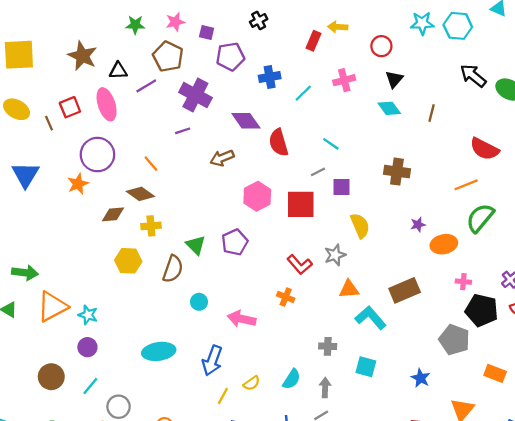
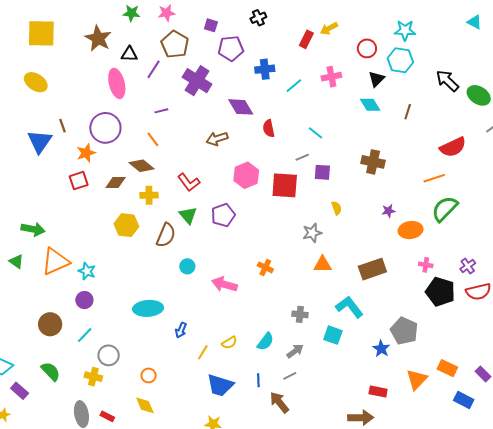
pink star: (175, 22) -> (167, 13), moved
green star: (135, 25) -> (131, 13), moved
cyan hexagon: (458, 26) -> (400, 60), moved
yellow arrow: (338, 27) -> (329, 28), turned -36
purple line: (146, 86) -> (154, 69), turned -30
red square: (70, 107) -> (79, 181), moved
brown line: (49, 123) -> (63, 126), moved
purple line: (183, 131) -> (161, 111), moved
red semicircle: (279, 142) -> (269, 128), size x0.7
red semicircle: (484, 149) -> (453, 147), turned -56
yellow semicircle: (360, 226) -> (337, 208), size x0.6
red L-shape: (300, 264) -> (189, 182), moved
cyan L-shape: (371, 318) -> (349, 307), moved
gray pentagon: (454, 340) -> (404, 331), moved
blue arrow: (212, 361) -> (181, 330), moved, size x0.6
orange rectangle: (495, 373) -> (447, 368), moved
gray arrow: (325, 387) -> (295, 351), turned 48

